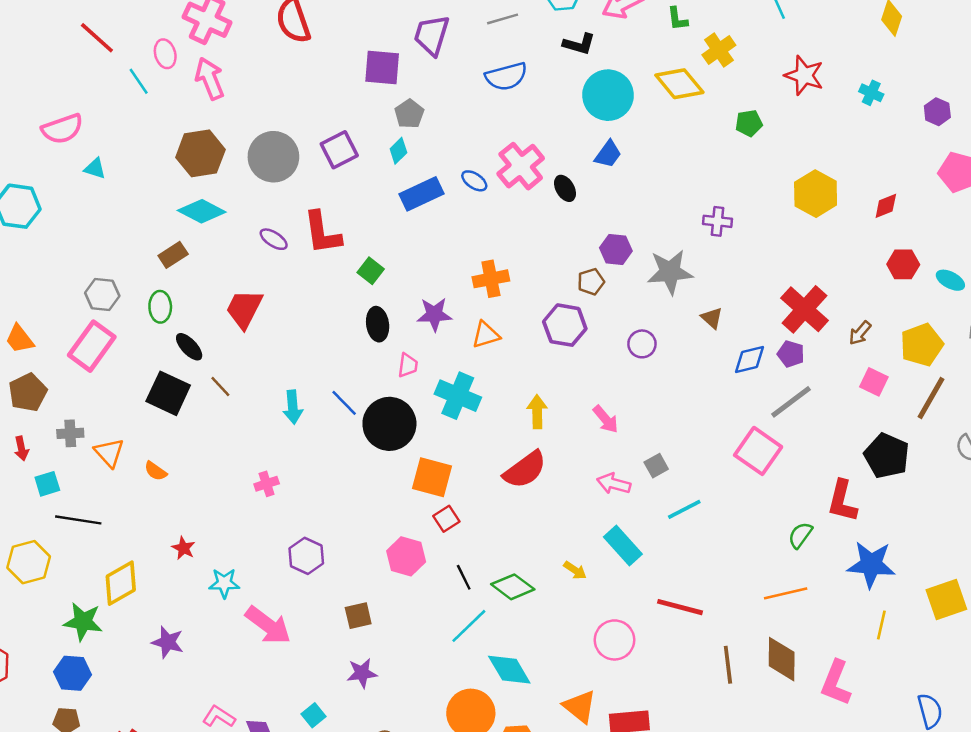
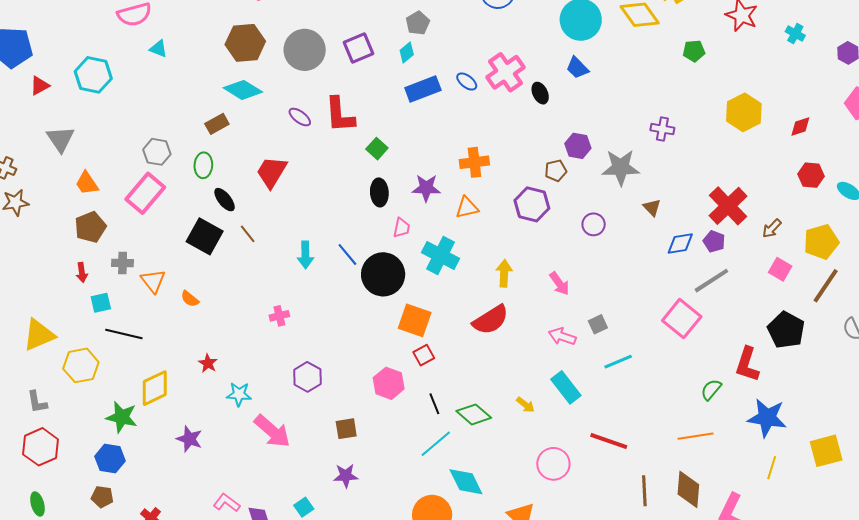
blue trapezoid: (608, 154) -> (577, 68), turned 95

